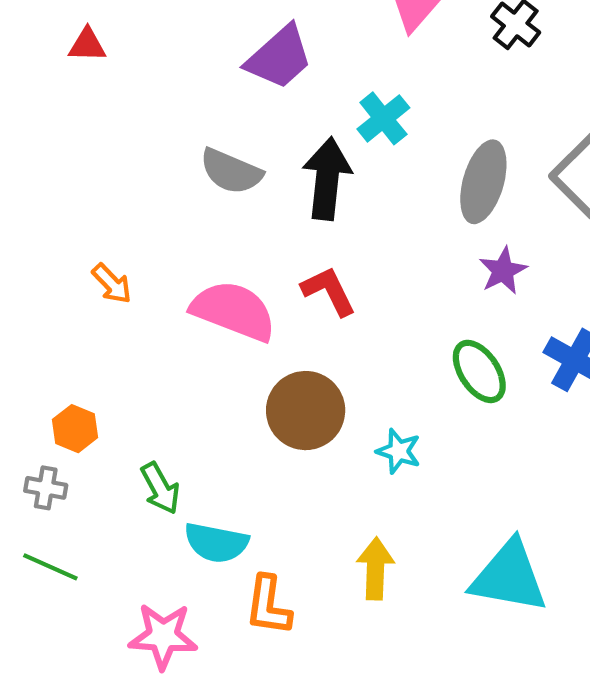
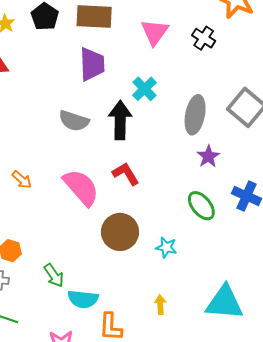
purple trapezoid: (279, 57) -> (92, 64), turned -45
pink semicircle: (234, 311) -> (81, 187), turned 33
yellow arrow: (375, 569) -> (160, 305), size x0.7

